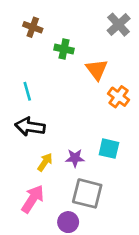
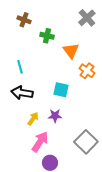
cyan square: (109, 149) -> (61, 90), moved
gray square: (87, 193) -> (86, 142), moved, turned 30
pink arrow: (33, 199) -> (40, 142), moved

